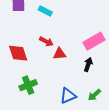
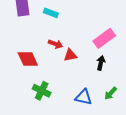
green cross: (28, 85) -> (42, 91), turned -36
blue triangle: (68, 96) -> (84, 97), turned 42

